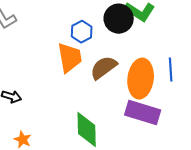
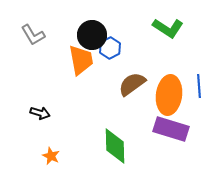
black circle: (119, 19) -> (92, 35), moved
orange trapezoid: (70, 58) -> (81, 60), moved

